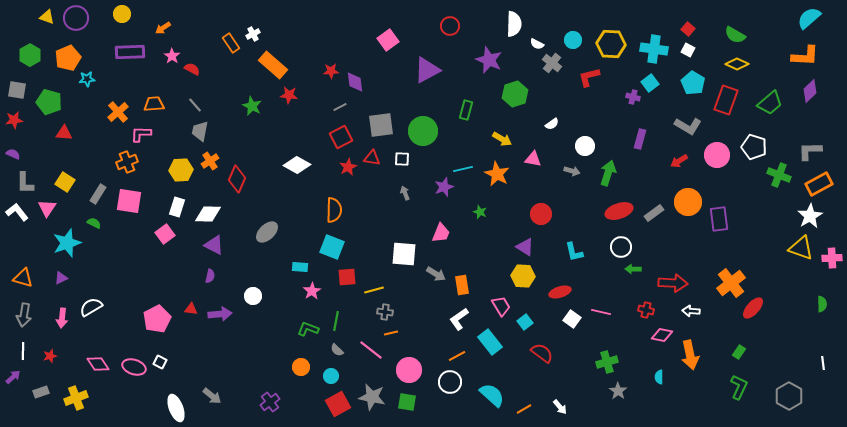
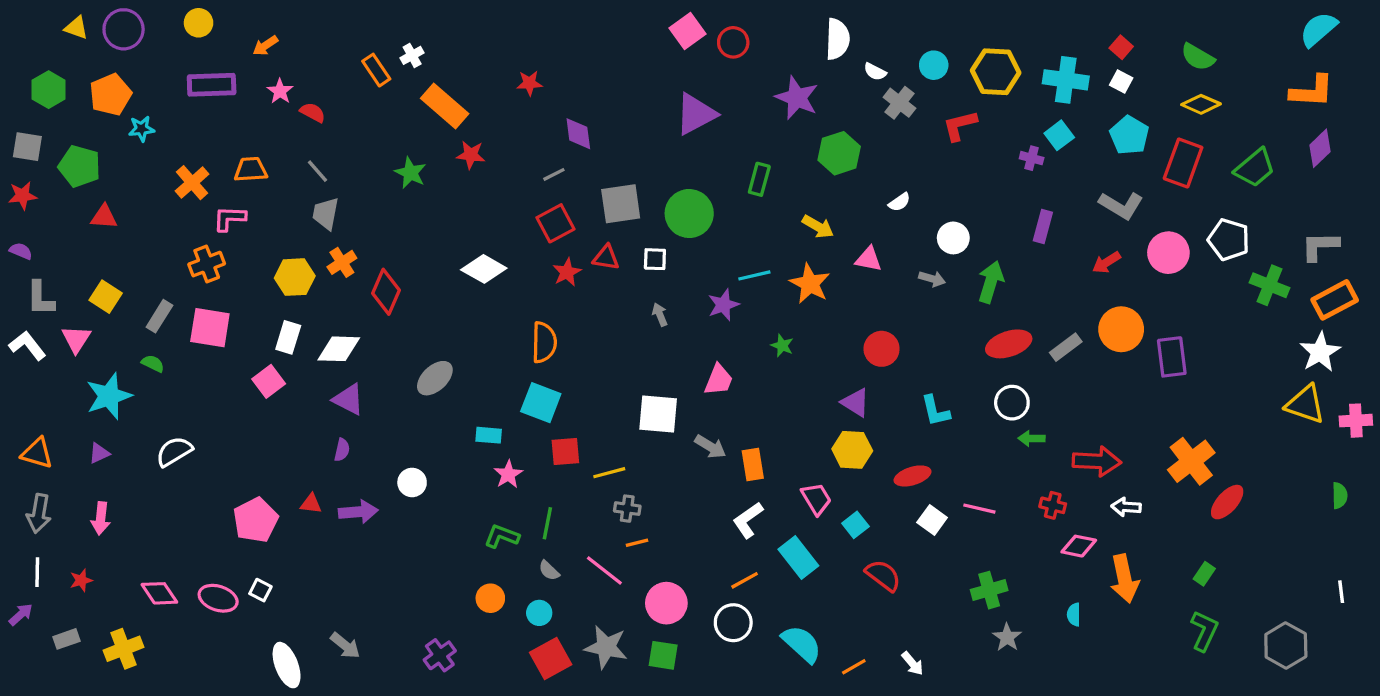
pink square: (388, 40) -> (688, 31), moved
red star: (331, 71) -> (529, 83), moved
white semicircle: (91, 307) -> (174, 452), moved

